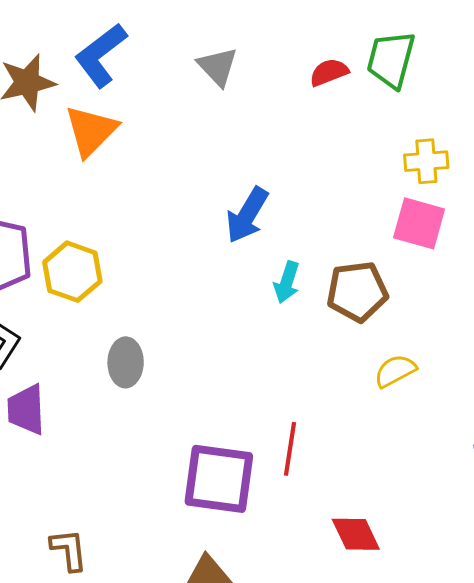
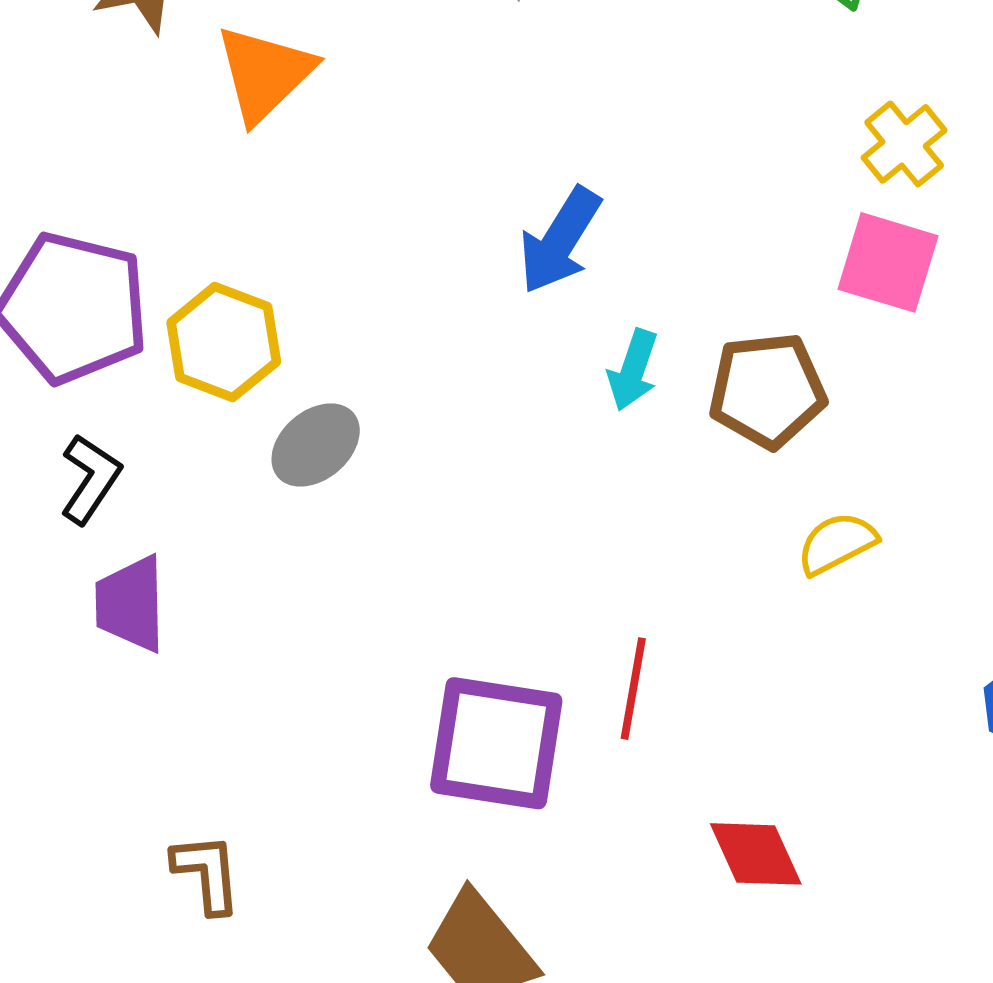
yellow cross: (426, 161) -> (904, 144), turned -36
gray ellipse: (126, 362) -> (316, 445), moved, turned 48

